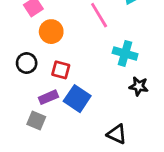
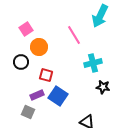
cyan cross: (125, 53) -> (93, 63), turned -30
black circle: (27, 63) -> (21, 62), moved

